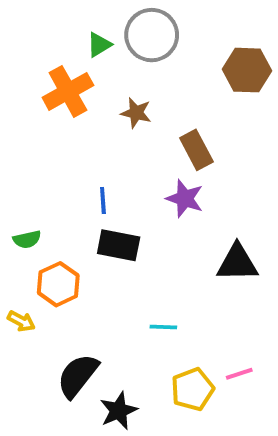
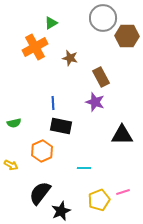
gray circle: (152, 35) -> (103, 18), moved
orange hexagon: (58, 284) -> (42, 151), moved

